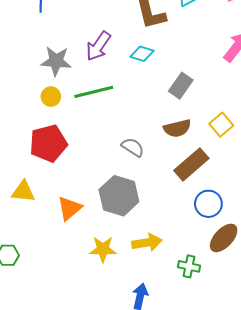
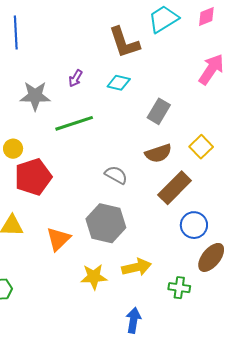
purple arrow: (98, 46) -> (76, 78), size x0.6
yellow circle: (51, 97) -> (13, 149), moved

